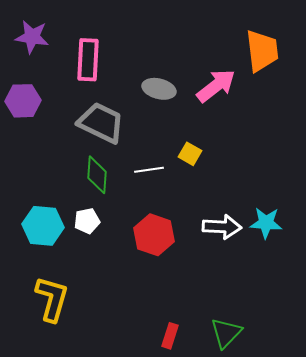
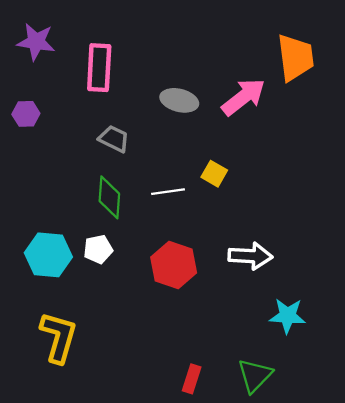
purple hexagon: (23, 101) -> (26, 114), size x0.7
gray trapezoid: (101, 123) -> (114, 139), size x0.6
cyan star: (266, 223) -> (288, 316), moved

